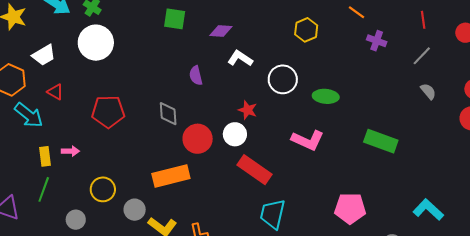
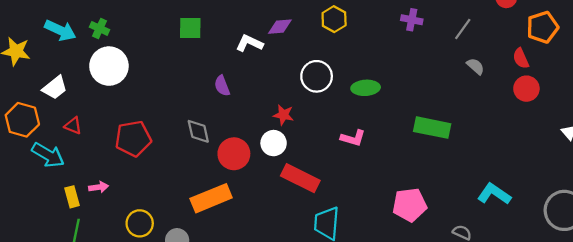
purple diamond: (221, 31) -> (280, 27), moved
white L-shape: (240, 58) -> (249, 43), moved
pink L-shape: (308, 140) -> (353, 138), size x0.7

